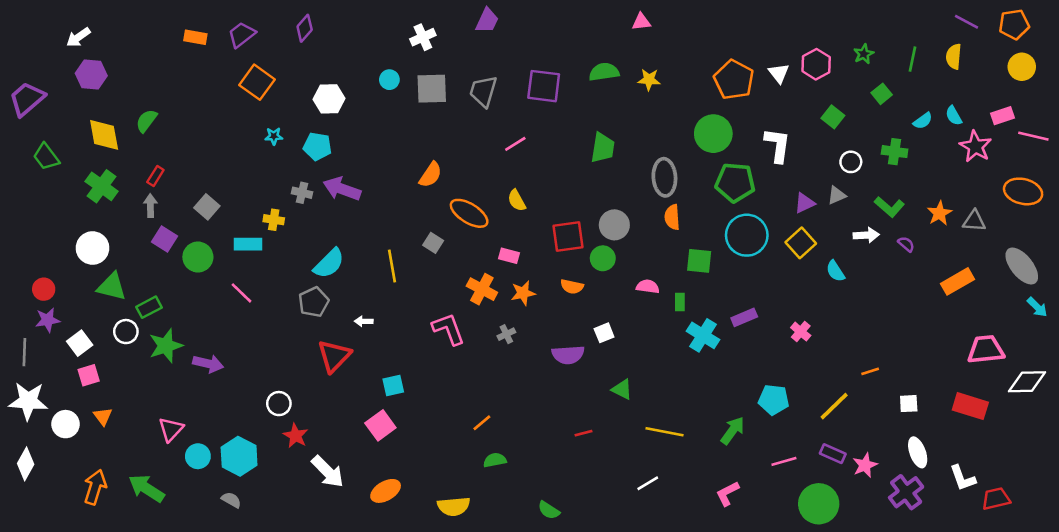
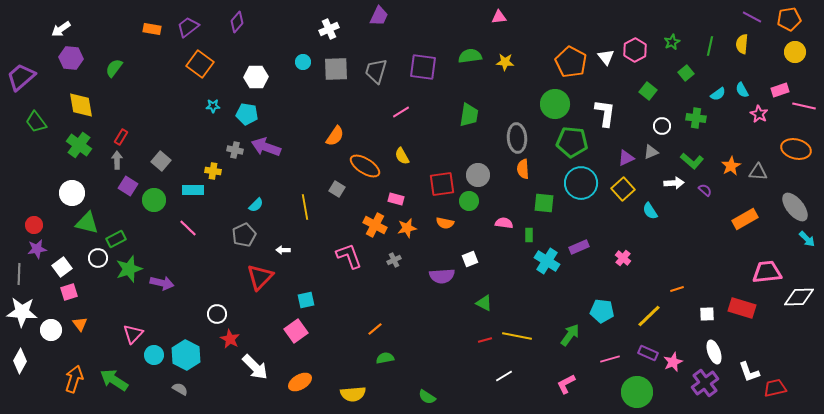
green semicircle: (146, 121) -> (114, 68), moved
pink star: (975, 146) -> (759, 114), size x0.7
cyan semicircle: (329, 263) -> (256, 205), size x0.6
red rectangle: (970, 406) -> (742, 308), moved
red line: (583, 433) -> (485, 340), moved

